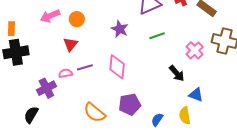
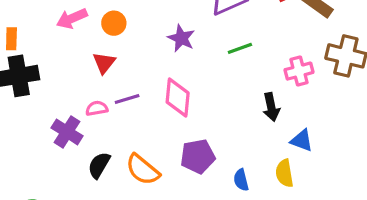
pink cross: (195, 50) -> (299, 71), turned 30
black arrow: (177, 73) -> (271, 107), turned 30
purple cross: (46, 88) -> (67, 132), turned -30
black semicircle: (31, 115) -> (99, 165), moved
blue semicircle: (157, 120) -> (241, 180), turned -48

